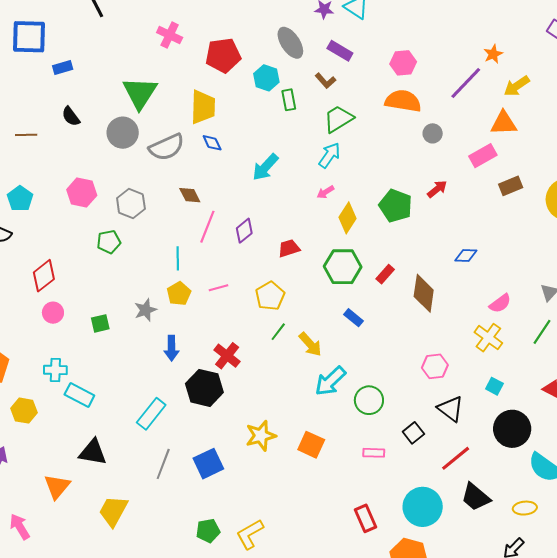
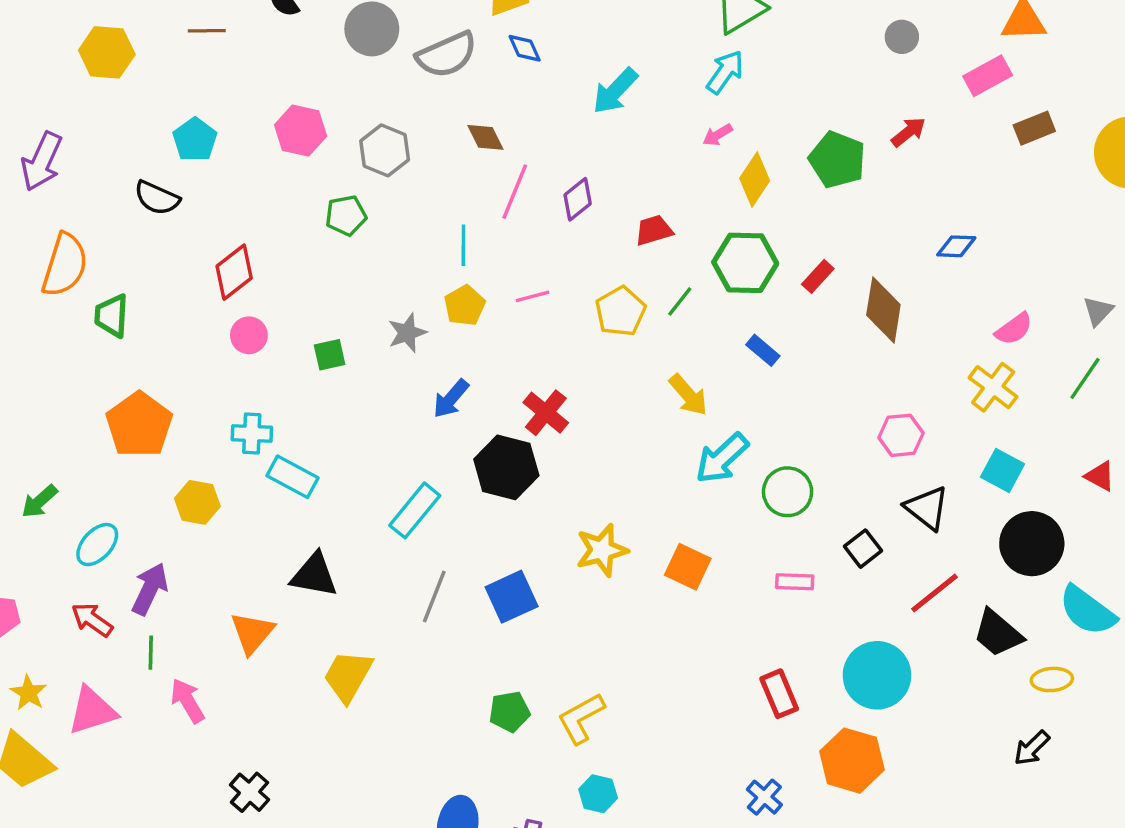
green line: (278, 332) -> (680, 301), moved
blue arrow: (171, 348) -> (451, 399), turned 40
cyan square: (494, 386) -> (1003, 470), size x1.4
black trapezoid: (476, 497) -> (998, 633), moved

